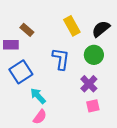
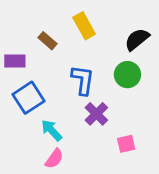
yellow rectangle: (72, 26) -> (84, 26), moved
brown rectangle: (27, 30) -> (47, 41), moved
purple cross: (89, 84) -> (96, 114), moved

